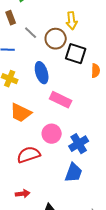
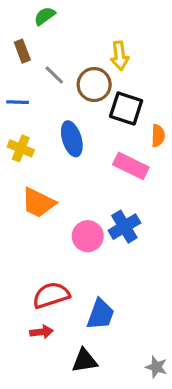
pink rectangle: (61, 100) -> (131, 166), moved
blue cross: (79, 144) -> (124, 227), moved
red semicircle: (29, 155) -> (51, 295), moved
blue trapezoid: (74, 173) -> (101, 314), moved

